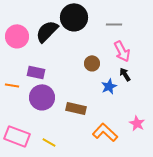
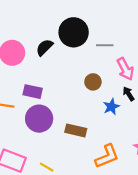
gray line: (114, 24) -> (105, 45), moved
black semicircle: (47, 31) -> (44, 47), size x0.7
orange L-shape: (105, 132) -> (107, 156), turned 115

